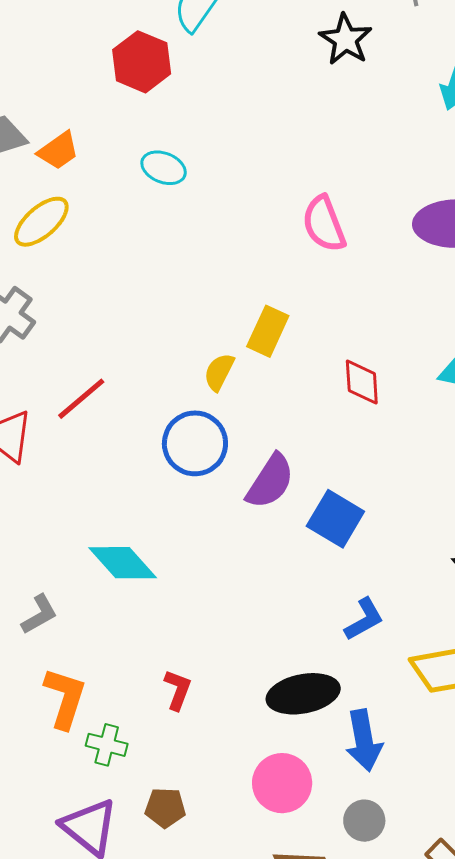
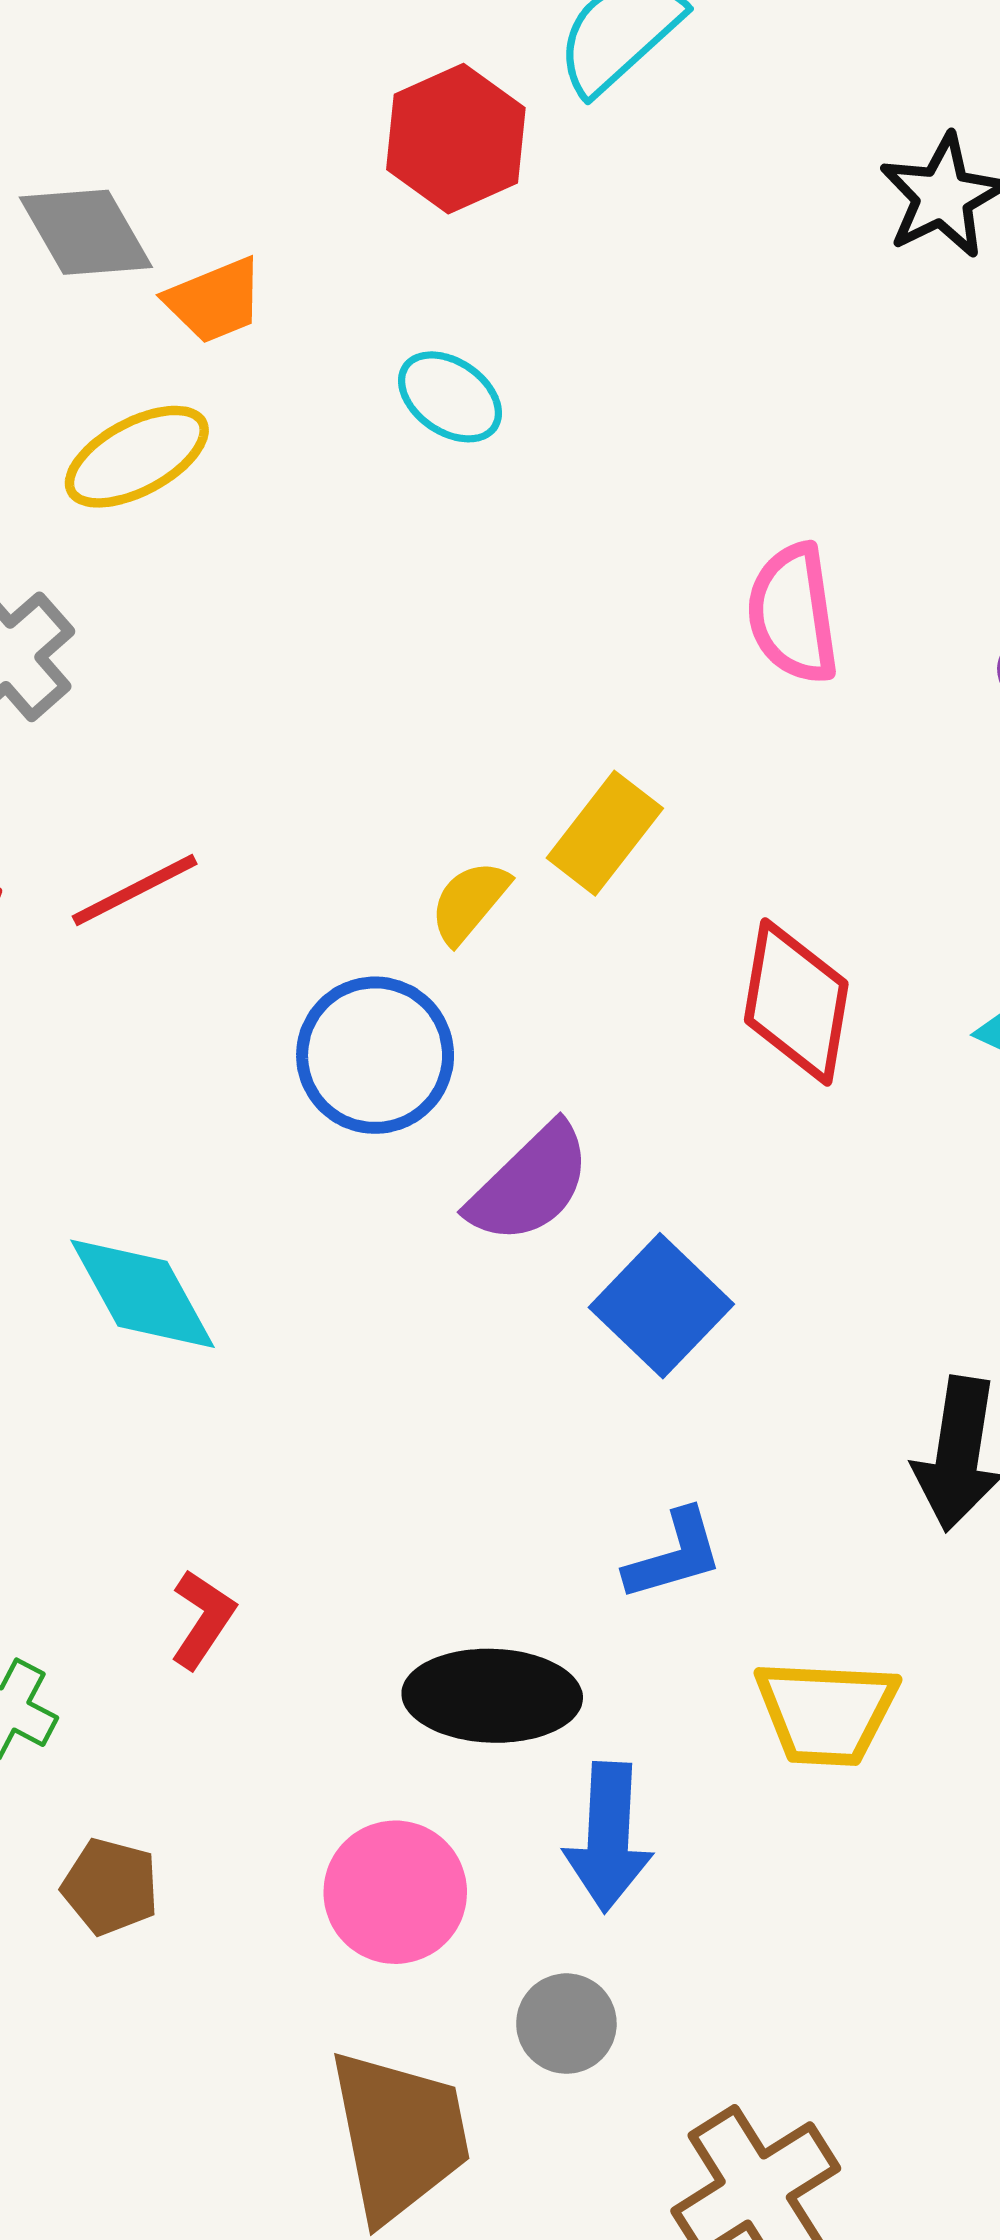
red diamond: (362, 382) -> (796, 1002), size x1.4

